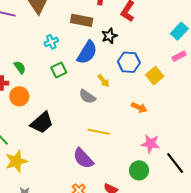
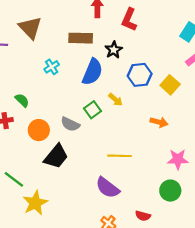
green square: (59, 70) -> (93, 110), moved
orange circle: (19, 96) -> (39, 130), moved
gray semicircle: (87, 97) -> (70, 124), moved

